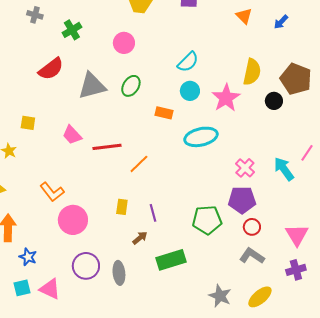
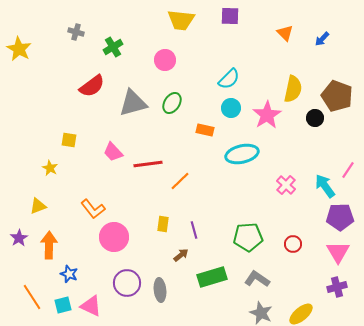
purple pentagon: (242, 200) -> (340, 217), moved
gray L-shape: (252, 256) -> (257, 279), moved

